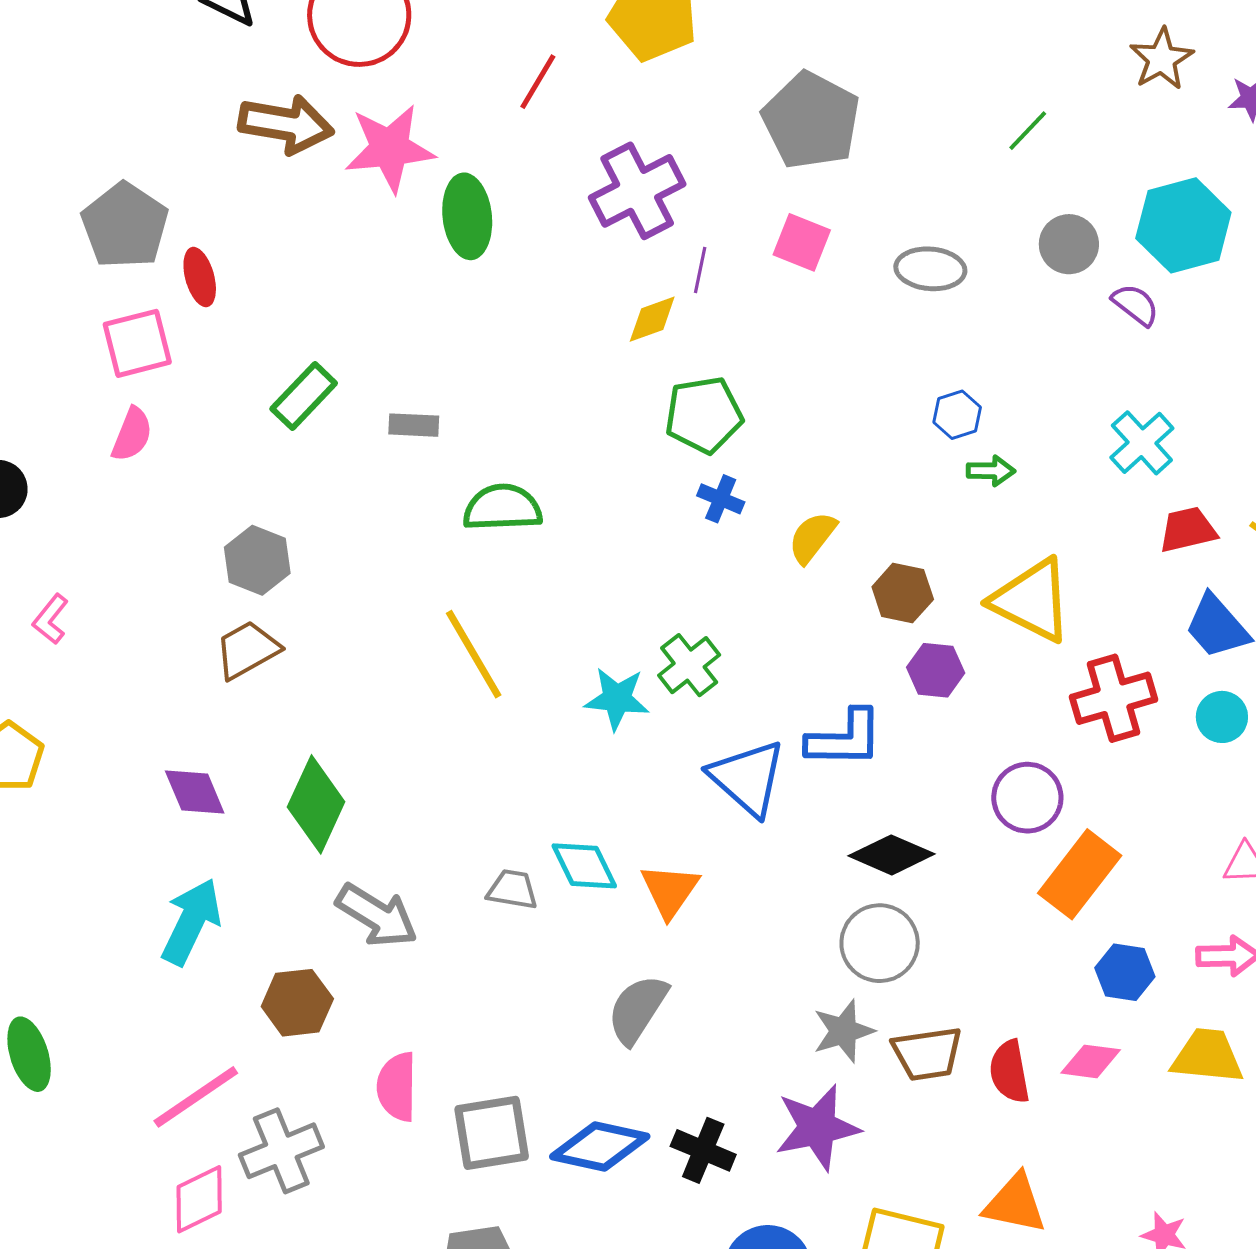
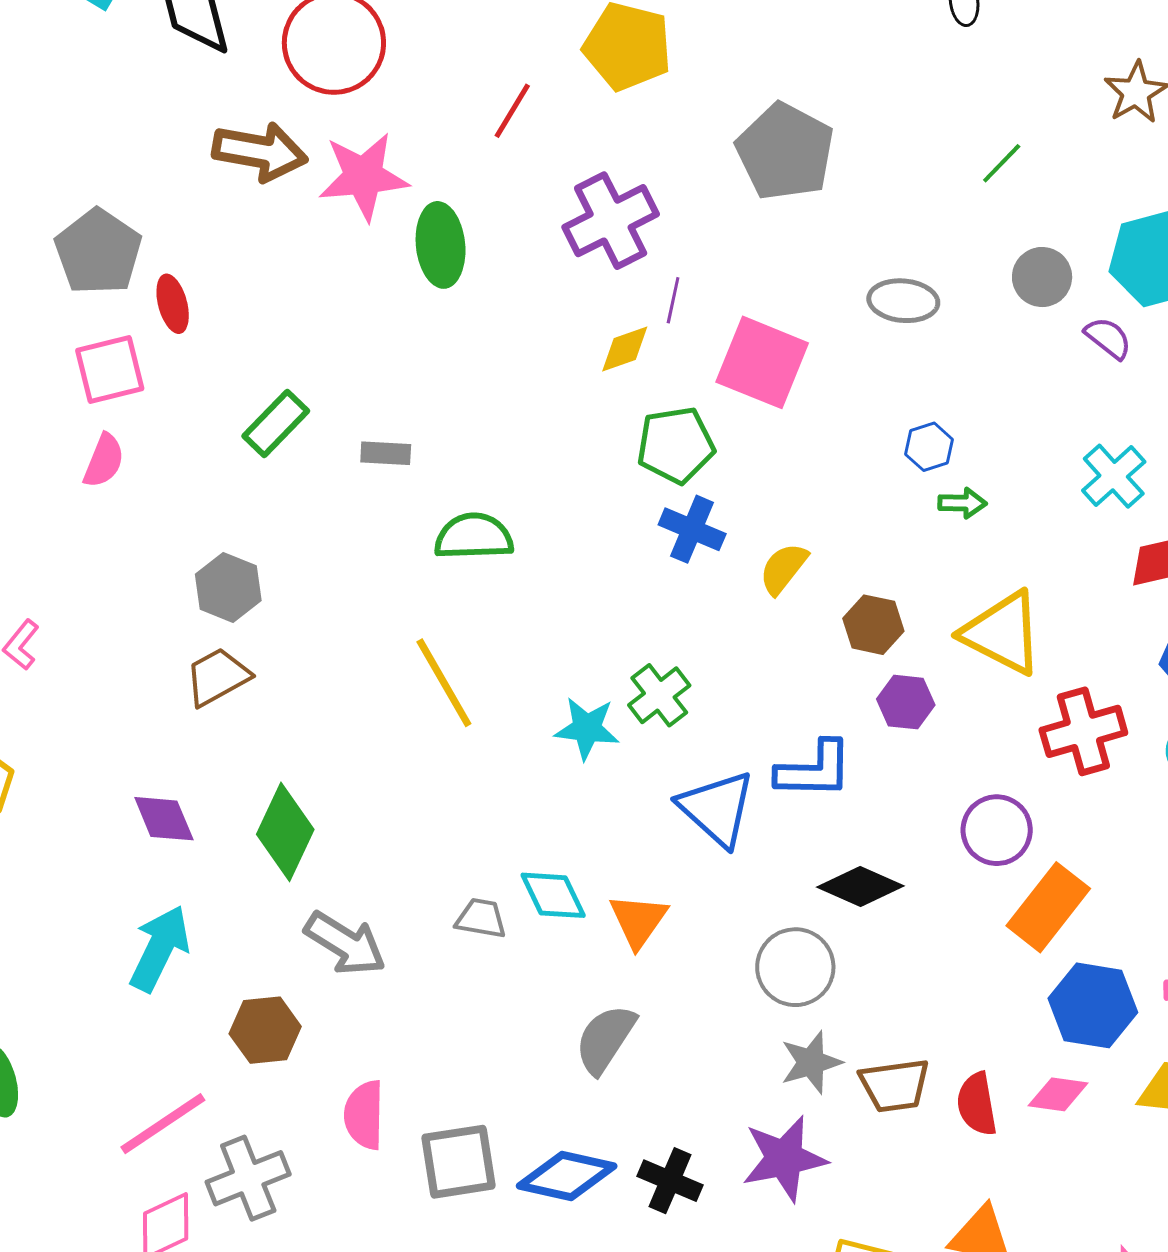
pink square: (802, 242) -> (762, 362), moved, size x1.6
blue cross: (721, 499) -> (692, 529), size x1.4
gray circle: (880, 943) -> (795, 967), moved
blue hexagon: (1125, 972) -> (1093, 1005), size x1.5

